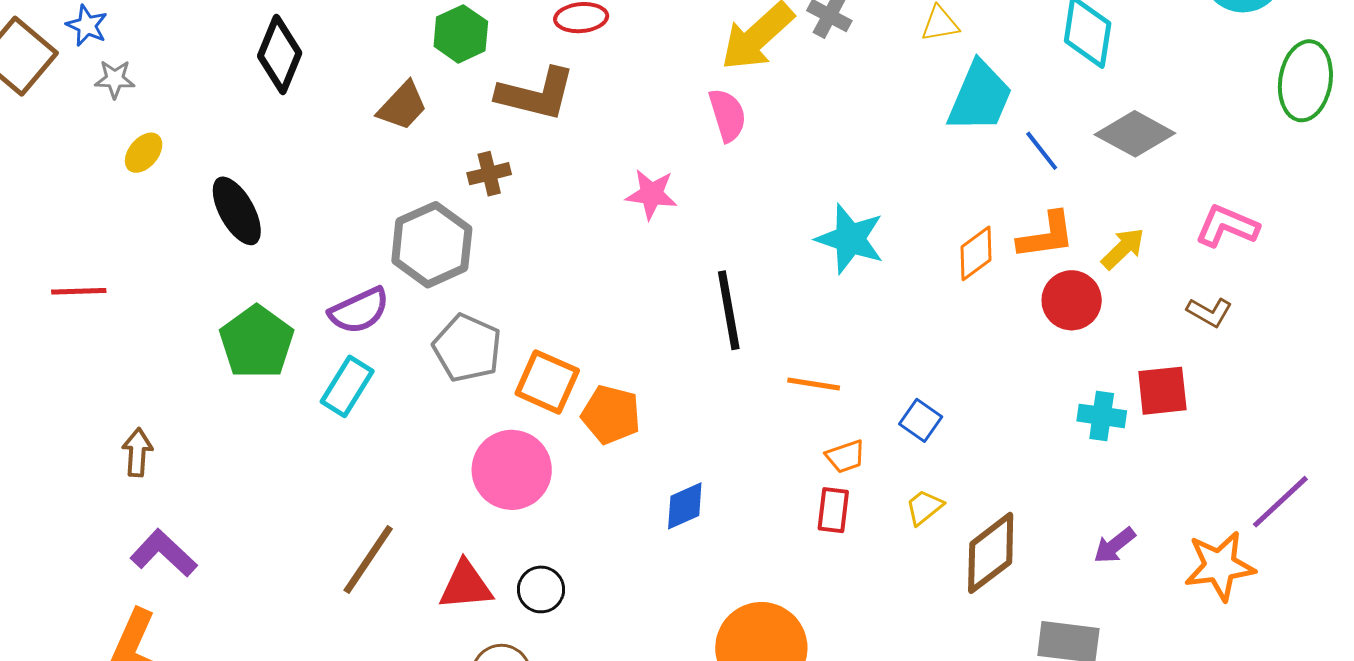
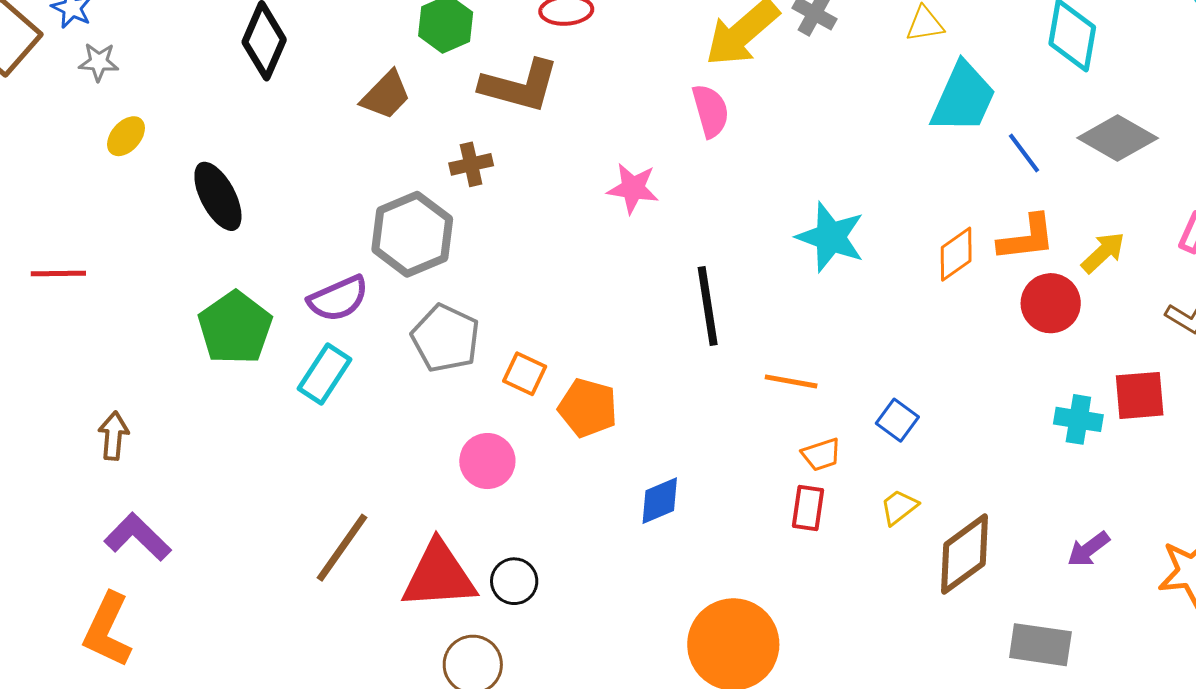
orange square: (547, 382) -> (525, 374), size x0.7
pink circle: (512, 470) -> (487, 461), size x0.7
red triangle: (466, 585) -> (439, 576), size x1.4

